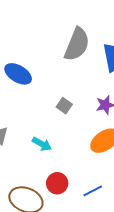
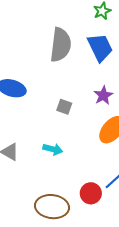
red circle: (57, 183) -> (91, 193), moved

